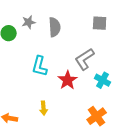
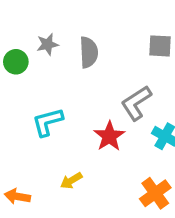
cyan L-shape: (40, 66) -> (48, 122), moved, turned 60
yellow arrow: (44, 108) -> (71, 181), turned 64

